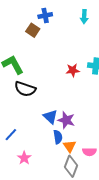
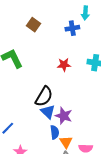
blue cross: (45, 16) -> (72, 28), moved
red star: (73, 70) -> (64, 65), moved
black semicircle: (25, 89) -> (44, 96), moved, turned -80

